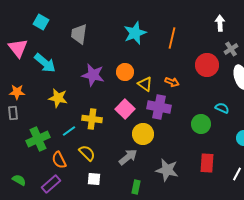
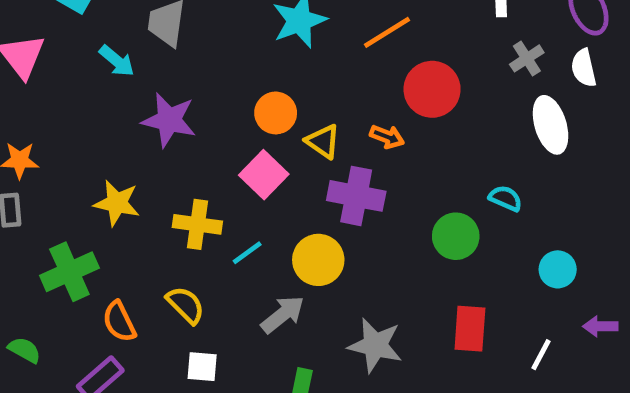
orange line: (172, 38) -> (387, 32), turned 45
cyan arrow: (45, 63) -> (117, 61), moved, size x0.7
red circle: (207, 65) -> (432, 89), moved
purple star: (93, 75) -> (169, 120), moved
yellow star: (58, 98) -> (117, 203), moved
pink square: (125, 109) -> (264, 175), moved
cyan line: (69, 131) -> (247, 253), moved
green semicircle: (19, 180) -> (24, 350), moved

